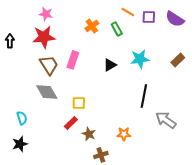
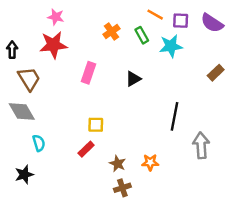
cyan star: (140, 59) -> (171, 46), moved
brown trapezoid: (49, 65) -> (29, 79), moved
gray diamond: (47, 92) -> (22, 111), moved
cyan semicircle: (22, 118) -> (39, 143), moved
gray arrow: (166, 120) -> (201, 145), turned 50
brown star: (89, 134) -> (118, 164), moved

